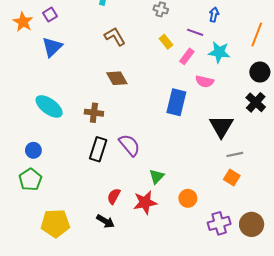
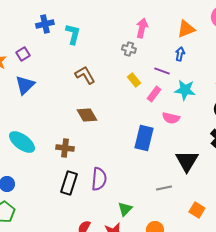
purple semicircle: (129, 145) -> (99, 179), turned 45
gray line: (235, 154) -> (164, 188), moved

